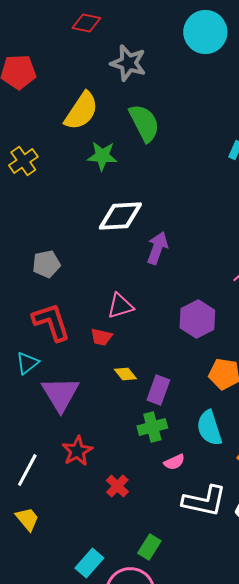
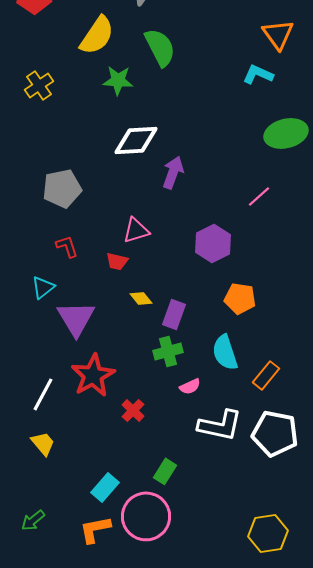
gray pentagon: (46, 264) -> (62, 188), size x1.4
red L-shape: (51, 322) -> (67, 246), size x0.6
red star: (77, 451) -> (93, 375), size x1.4

